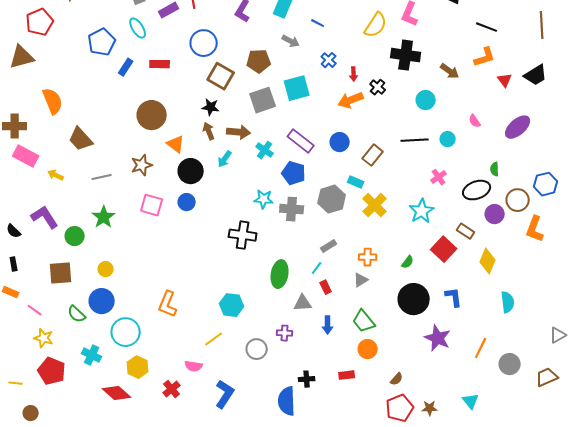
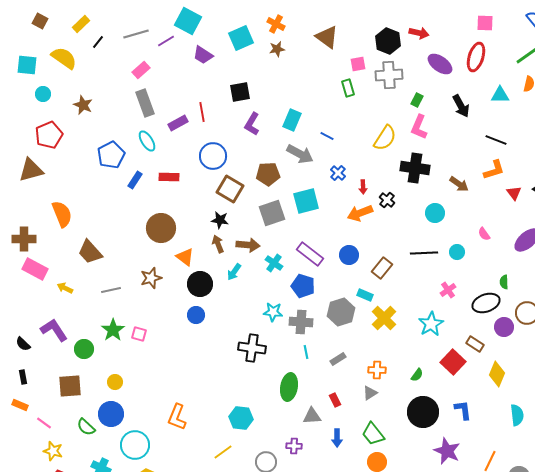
gray arrow: (291, 41) -> (300, 154), size x1.5
pink square: (152, 205) -> (139, 334), moved, size x0.7
cyan line: (317, 268) -> (306, 352), moved, turned -48

